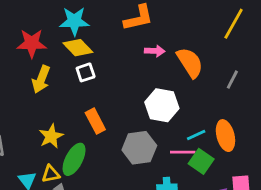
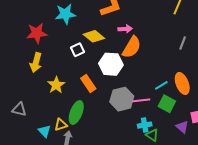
yellow diamond: (78, 48) -> (94, 36), moved
orange semicircle: (190, 63) -> (132, 47), moved, turned 70
yellow arrow: (41, 79) -> (36, 63), moved
white hexagon: (162, 105) -> (111, 64), moved
yellow star: (51, 136) -> (56, 85), moved
pink line: (183, 152) -> (141, 100), moved

